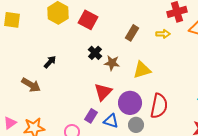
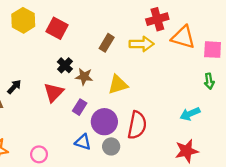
yellow arrow: (163, 34) -> (142, 44), size x1.5
black arrow: (50, 62) -> (14, 87), moved
red triangle: (103, 92) -> (54, 92), moved
purple rectangle: (91, 116) -> (80, 107), moved

